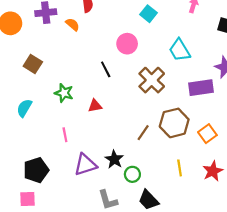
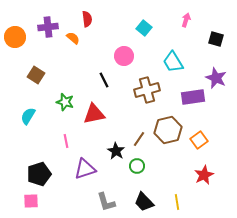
brown cross: (152, 80) -> (147, 90), turned 30
red triangle: (95, 106) -> (94, 114), size x1.6
black star: (114, 159) -> (116, 151), moved
yellow line: (180, 168) -> (177, 202), moved
green circle: (132, 174) -> (137, 166), moved

